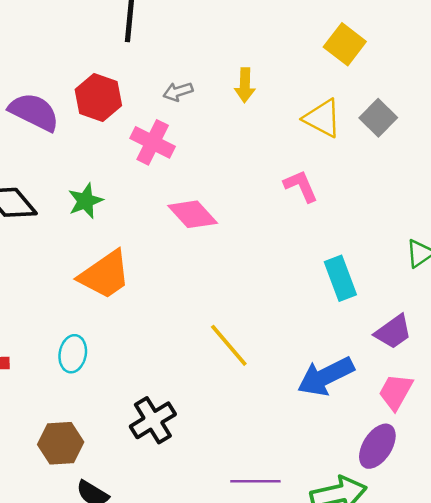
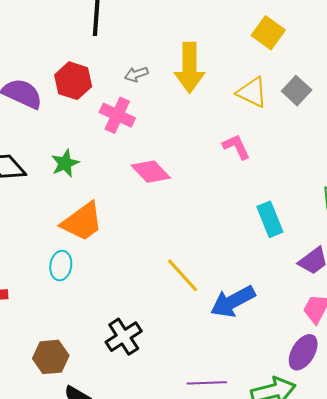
yellow arrow: (245, 85) -> (190, 68), size x1.8
cyan ellipse: (73, 354) -> (61, 266), moved
blue arrow: (326, 376) -> (233, 301), moved

